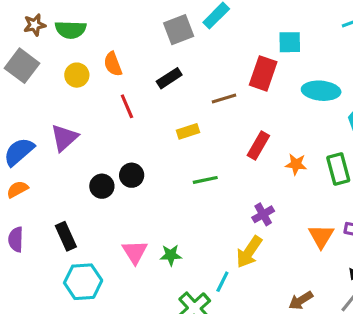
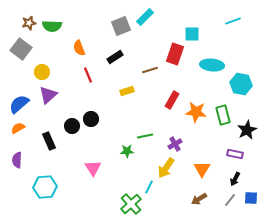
yellow circle: (77, 75) -> (42, 72), moved
orange star: (296, 164) -> (196, 112), size x1.5
green line: (205, 180) -> (145, 136), moved
black rectangle: (66, 236) -> (49, 141), moved
orange triangle: (321, 236) -> (202, 169), moved
green star: (171, 255) -> (127, 151), moved
cyan hexagon: (83, 282) -> (45, 187), moved

